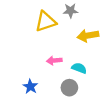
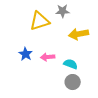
blue star: (30, 87) -> (26, 54), moved
gray circle: (69, 88) -> (73, 82), moved

